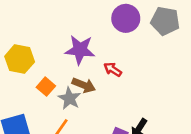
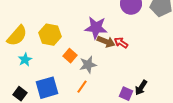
brown arrow: (84, 85) -> (106, 42), moved
gray star: (69, 98) -> (88, 65), turned 30

